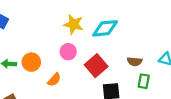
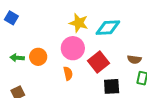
pink circle: (68, 52) -> (73, 48), size x1.5
orange semicircle: (54, 80) -> (68, 73), moved, turned -56

